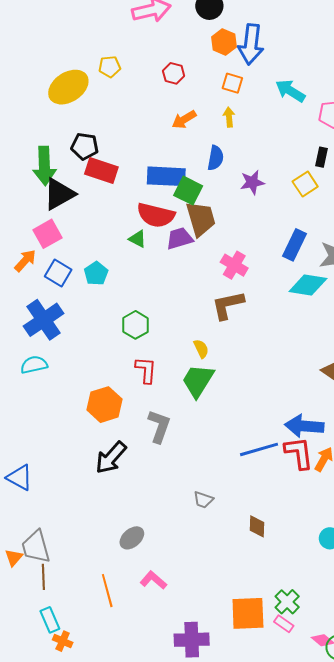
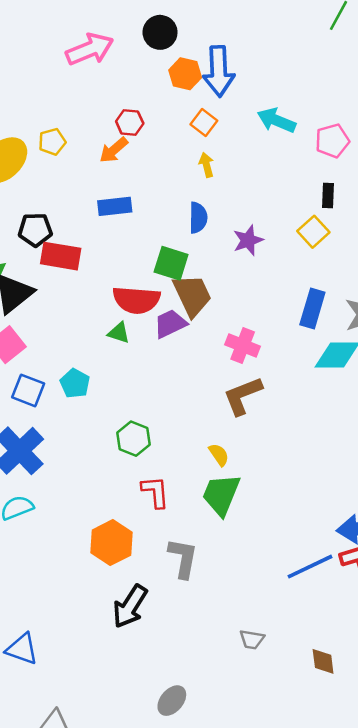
yellow pentagon: (110, 67) -> (52, 142), moved
orange square: (232, 83) -> (204, 123), turned 30
orange arrow: (184, 120) -> (114, 150), moved
blue rectangle: (166, 176) -> (115, 206), moved, size x0.7

